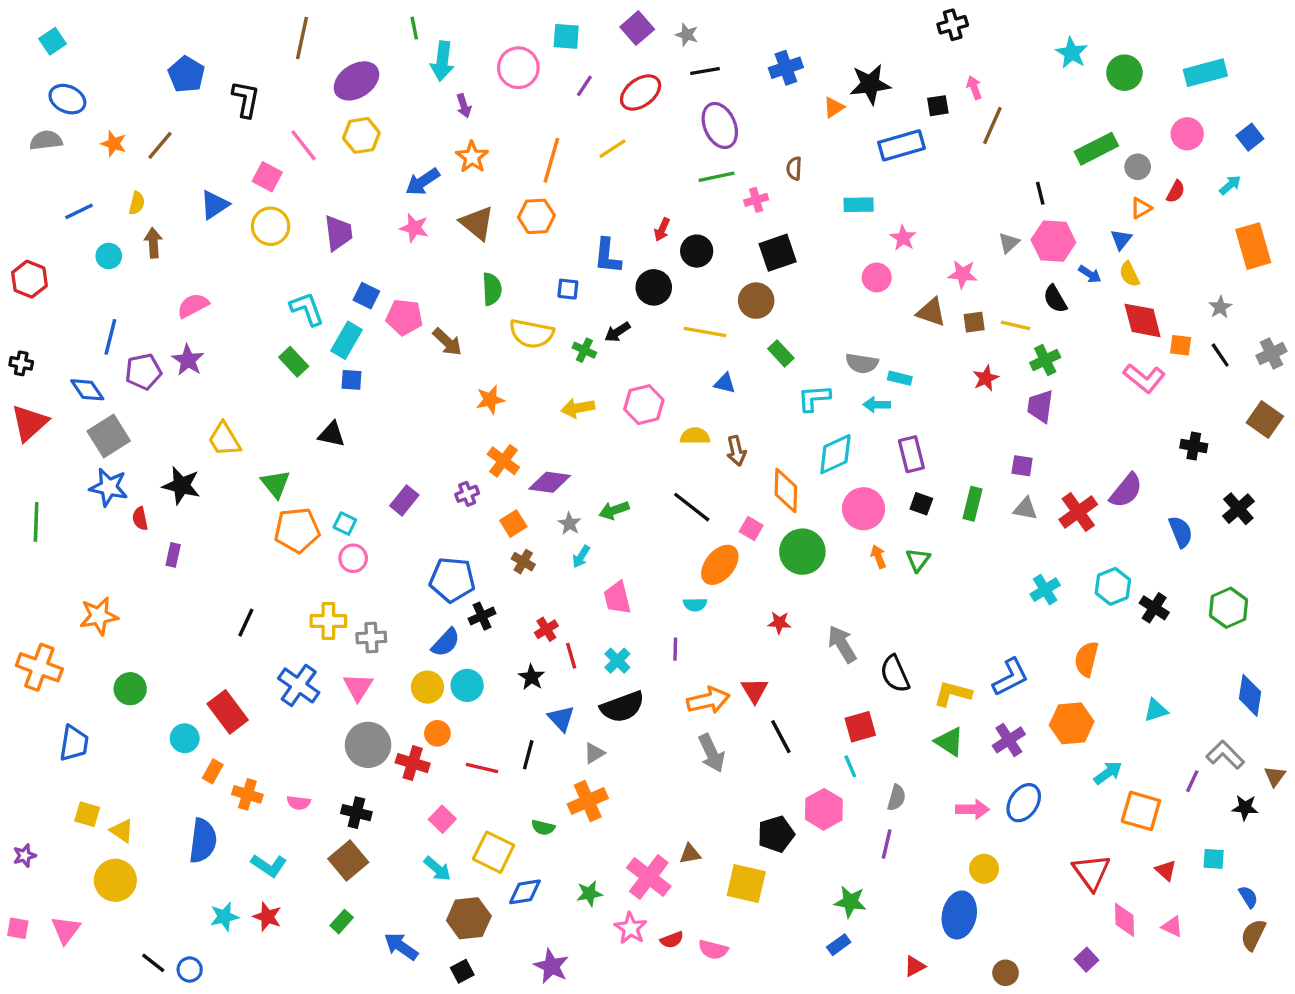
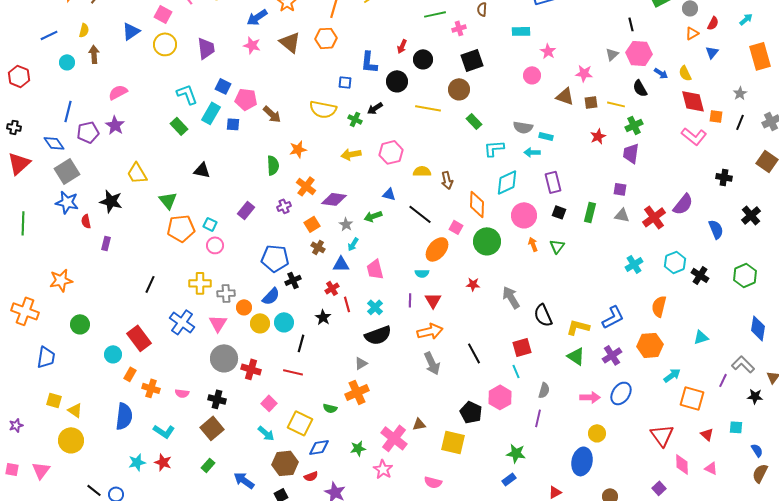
blue triangle: (1121, 239) -> (712, 52), moved
green semicircle: (492, 289) -> (273, 165), moved
black line: (1220, 355) -> (740, 122), turned 56
blue square: (352, 380) -> (233, 124), moved
blue triangle: (725, 383) -> (389, 194), moved
red triangle: (754, 690) -> (433, 300), moved
blue triangle: (561, 718) -> (341, 264), moved, turned -48
orange circle: (437, 733) -> (244, 307), moved
black line: (528, 755) -> (301, 343), moved
black pentagon: (776, 834) -> (471, 412), turned -30
red semicircle: (672, 940) -> (311, 476), moved

